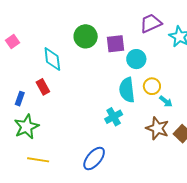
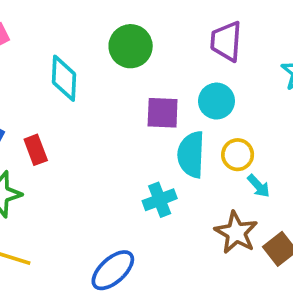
purple trapezoid: (151, 23) -> (226, 41), moved, turned -70
purple square: (115, 44) -> (163, 113), moved
red rectangle: (43, 87) -> (36, 150), moved

